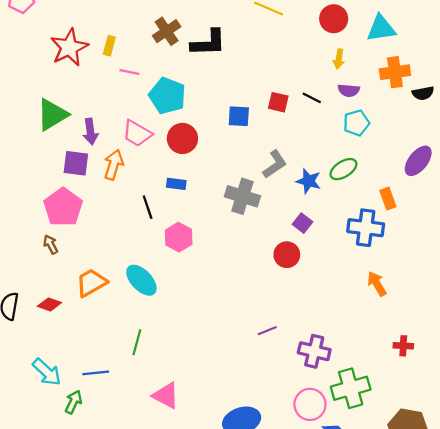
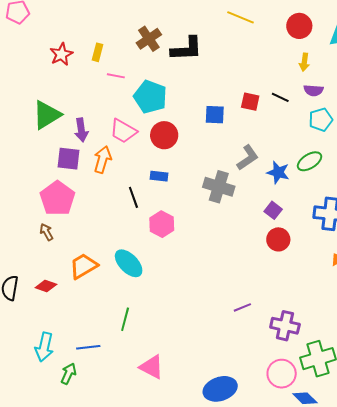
red star: (69, 47) -> (61, 54), size x0.7
red circle: (287, 255) -> (278, 239), moved
cyan arrow: (47, 372) -> (44, 347), turned 60

